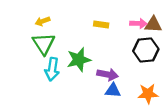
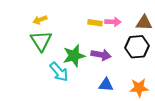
pink arrow: (138, 23) -> (113, 22), moved
cyan arrow: (52, 69) -> (59, 72), moved, turned -50
purple arrow: (108, 75) -> (101, 55), moved

